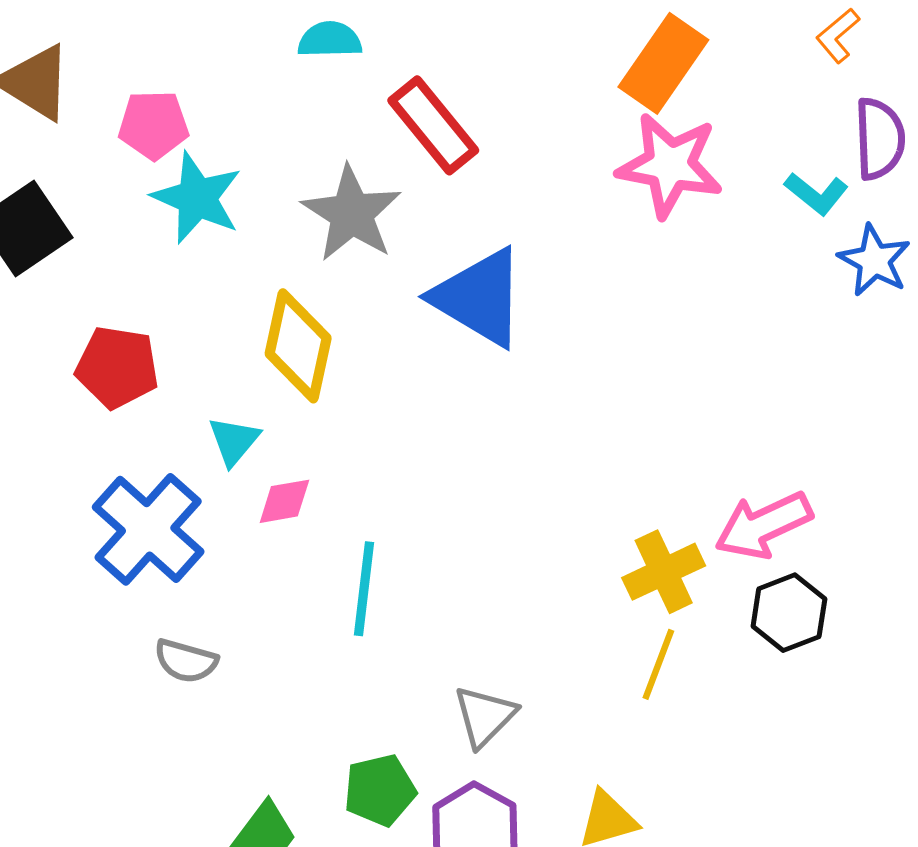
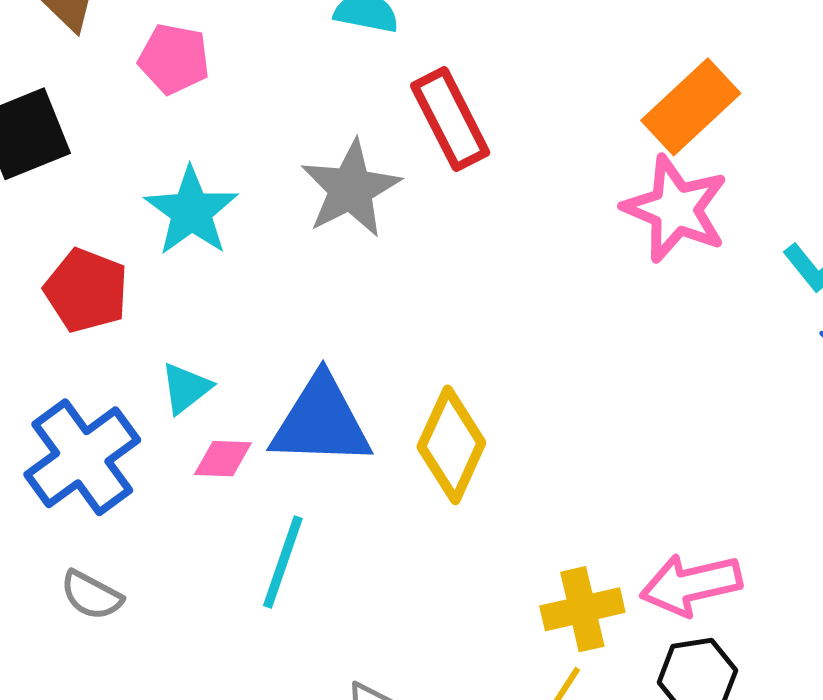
cyan star: (197, 198) -> (191, 211), moved
blue triangle: (479, 298) -> (321, 421), moved, turned -41
yellow diamond: (298, 346) -> (451, 445), moved

